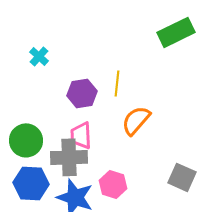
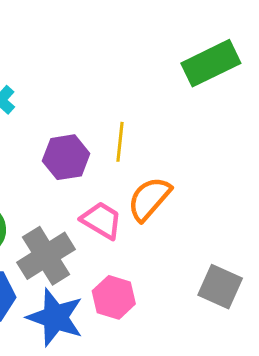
pink trapezoid: (81, 135) -> (102, 220), moved, turned 124
gray cross: (69, 157) -> (46, 256), turned -30

